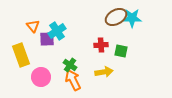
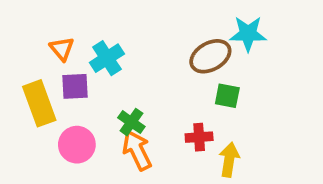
brown ellipse: (116, 17) -> (210, 56), moved
purple square: (47, 39) -> (75, 86), moved
red cross: (101, 45) -> (199, 137), moved
yellow arrow: (104, 72) -> (229, 160), moved, turned -72

